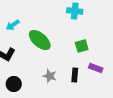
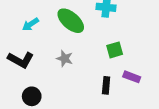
green ellipse: (40, 40) -> (71, 21), moved
gray star: (50, 76) -> (65, 59), moved

